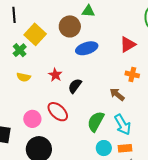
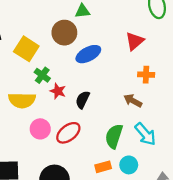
green cross: (20, 50) -> (42, 75), moved
yellow semicircle: (24, 77) -> (22, 100), size x1.6
red ellipse: (58, 112) -> (68, 133), turned -70
pink circle: (32, 119) -> (40, 129), moved
orange rectangle: (125, 148) -> (103, 167), moved

